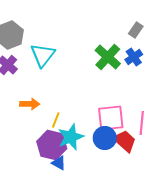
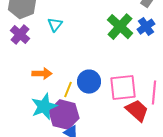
cyan triangle: (43, 55) -> (55, 25), size x0.6
cyan star: (71, 137) -> (44, 107), moved
blue circle: (105, 138) -> (89, 82), moved

